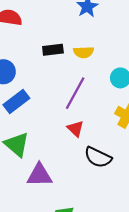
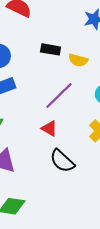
red triangle: (75, 129) -> (49, 128), turned -30

